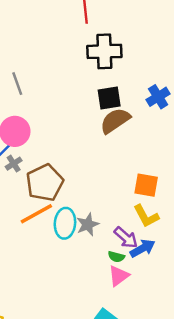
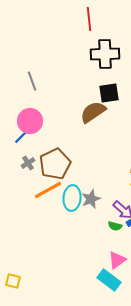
brown semicircle: (115, 121) -> (93, 112), moved
gray cross: (14, 164) -> (28, 163), moved
pink triangle: (119, 276) -> (117, 260), moved

